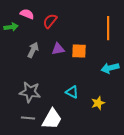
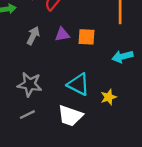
cyan triangle: (72, 92) -> (78, 84), size x1.5
gray line: (28, 118) -> (27, 115), turned -32
white trapezoid: (52, 119) -> (70, 116), moved, turned 80

